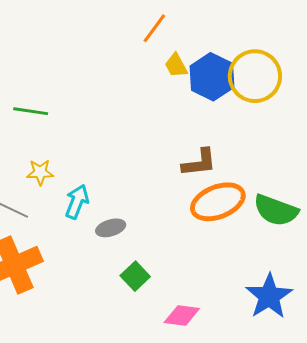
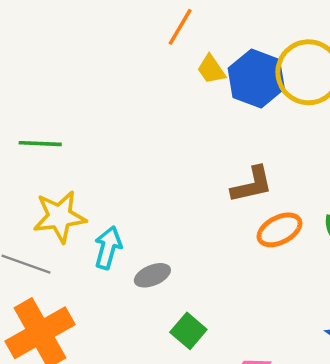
yellow star: (40, 172) -> (60, 217), size x1.6
orange ellipse: (218, 202) -> (280, 230), size x0.7

